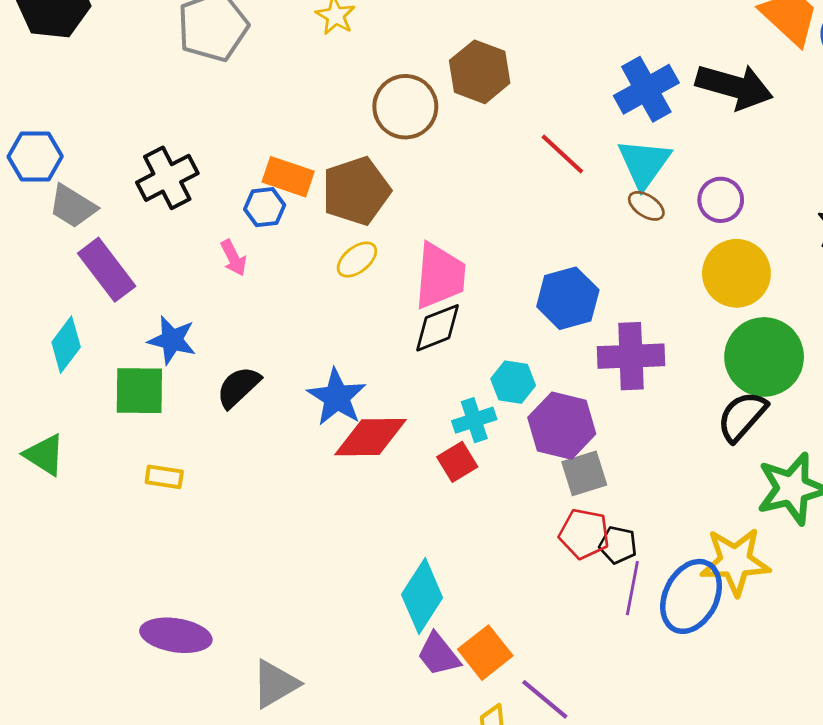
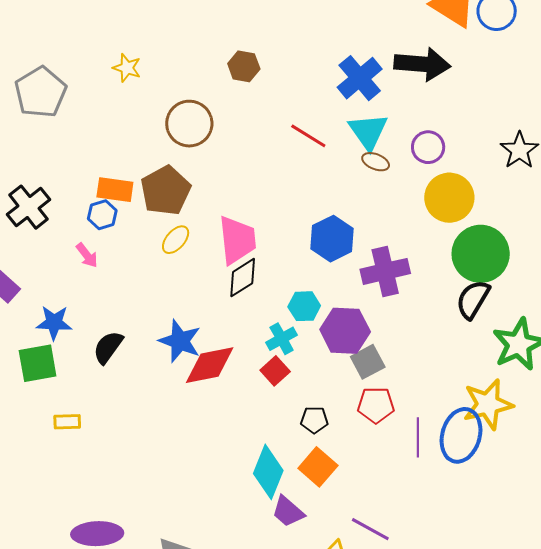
brown hexagon: (480, 72) -> (244, 66), moved, size x0.7
black pentagon: (618, 545) -> (314, 420), moved
orange square: (485, 653) -> (318, 467), moved

